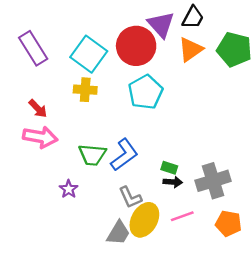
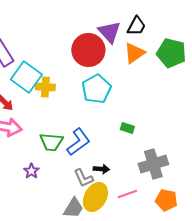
cyan square: (89, 54) -> (26, 77), moved
green rectangle: (169, 168) -> (127, 128), moved
black arrow: (173, 182) -> (101, 169), moved

